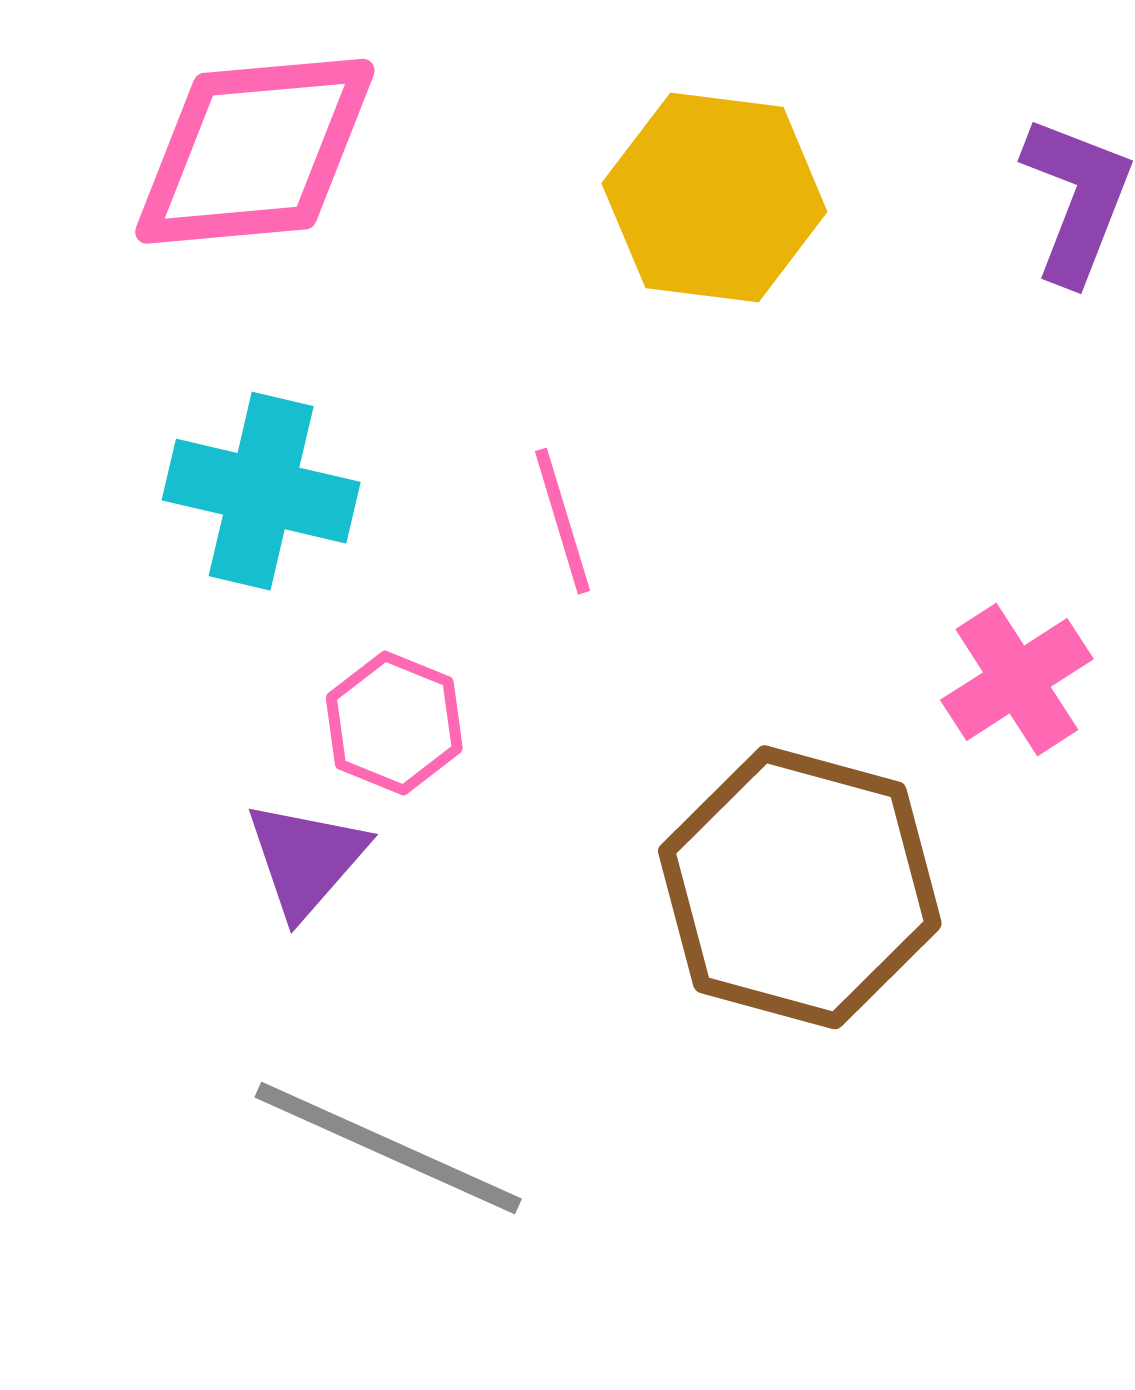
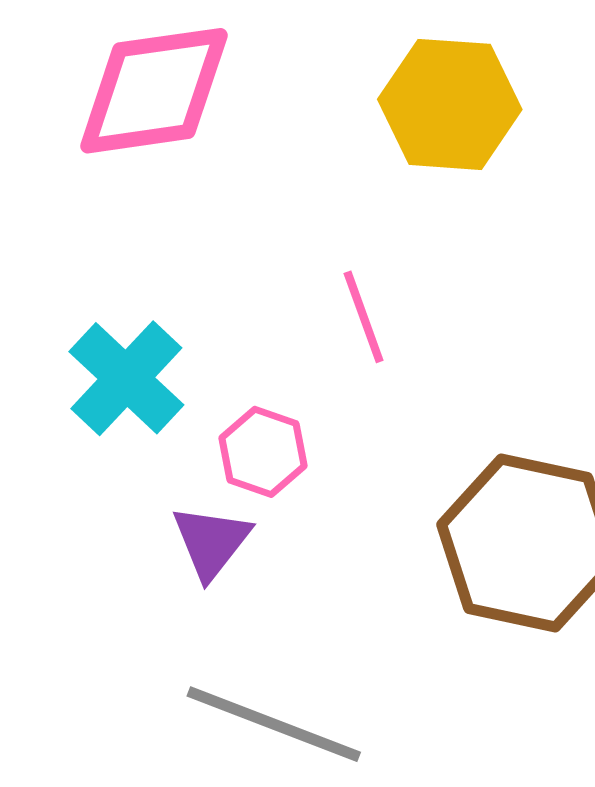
cyan cross: (261, 491) -> (126, 378), moved, turned 33

